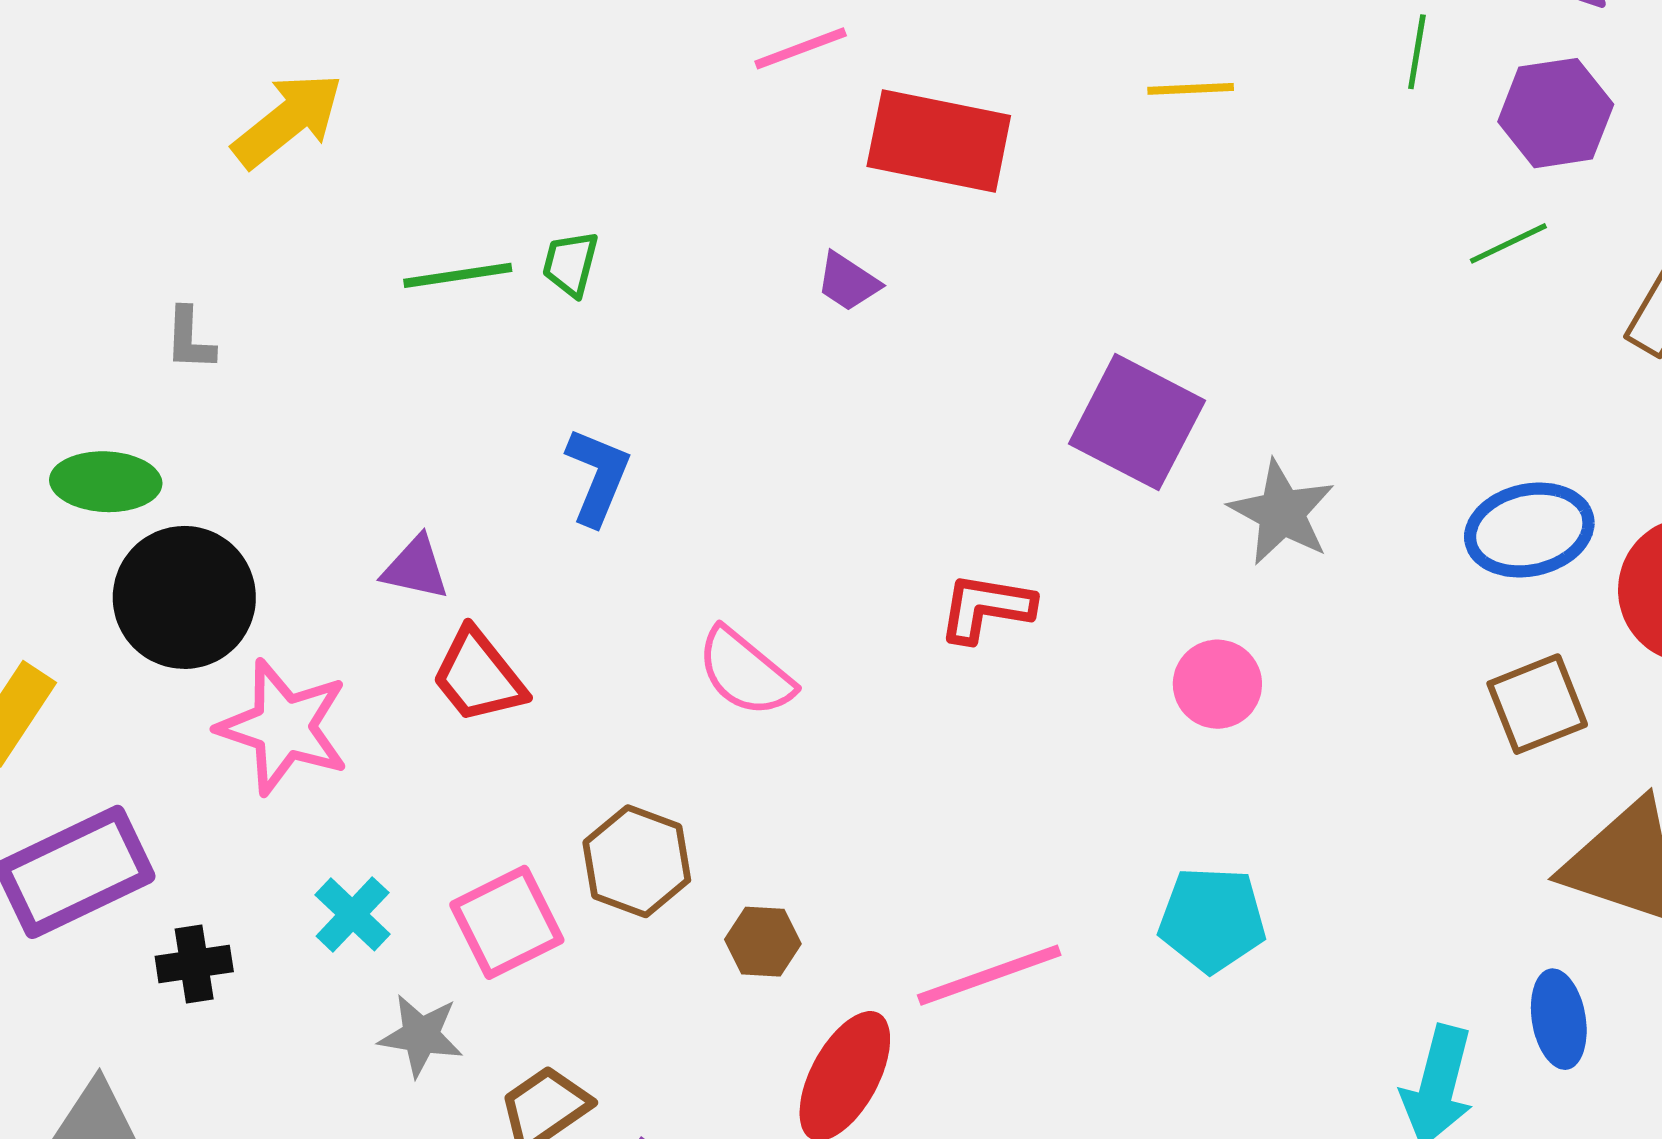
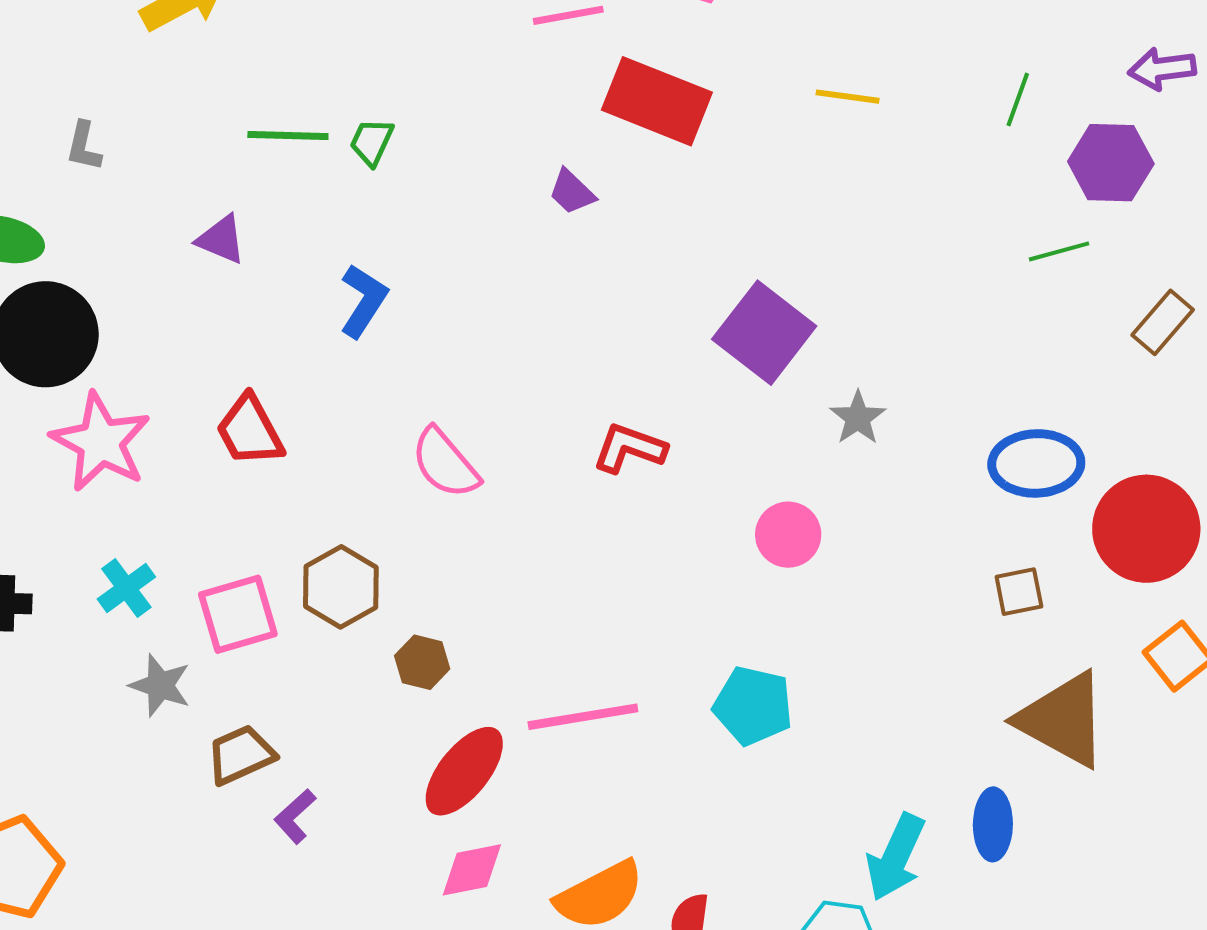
gray star: (1282, 513) -> (858, 418), size x0.7
purple triangle: (416, 568) -> (221, 239), moved
brown square: (1537, 704) -> (1019, 592), size x0.7

